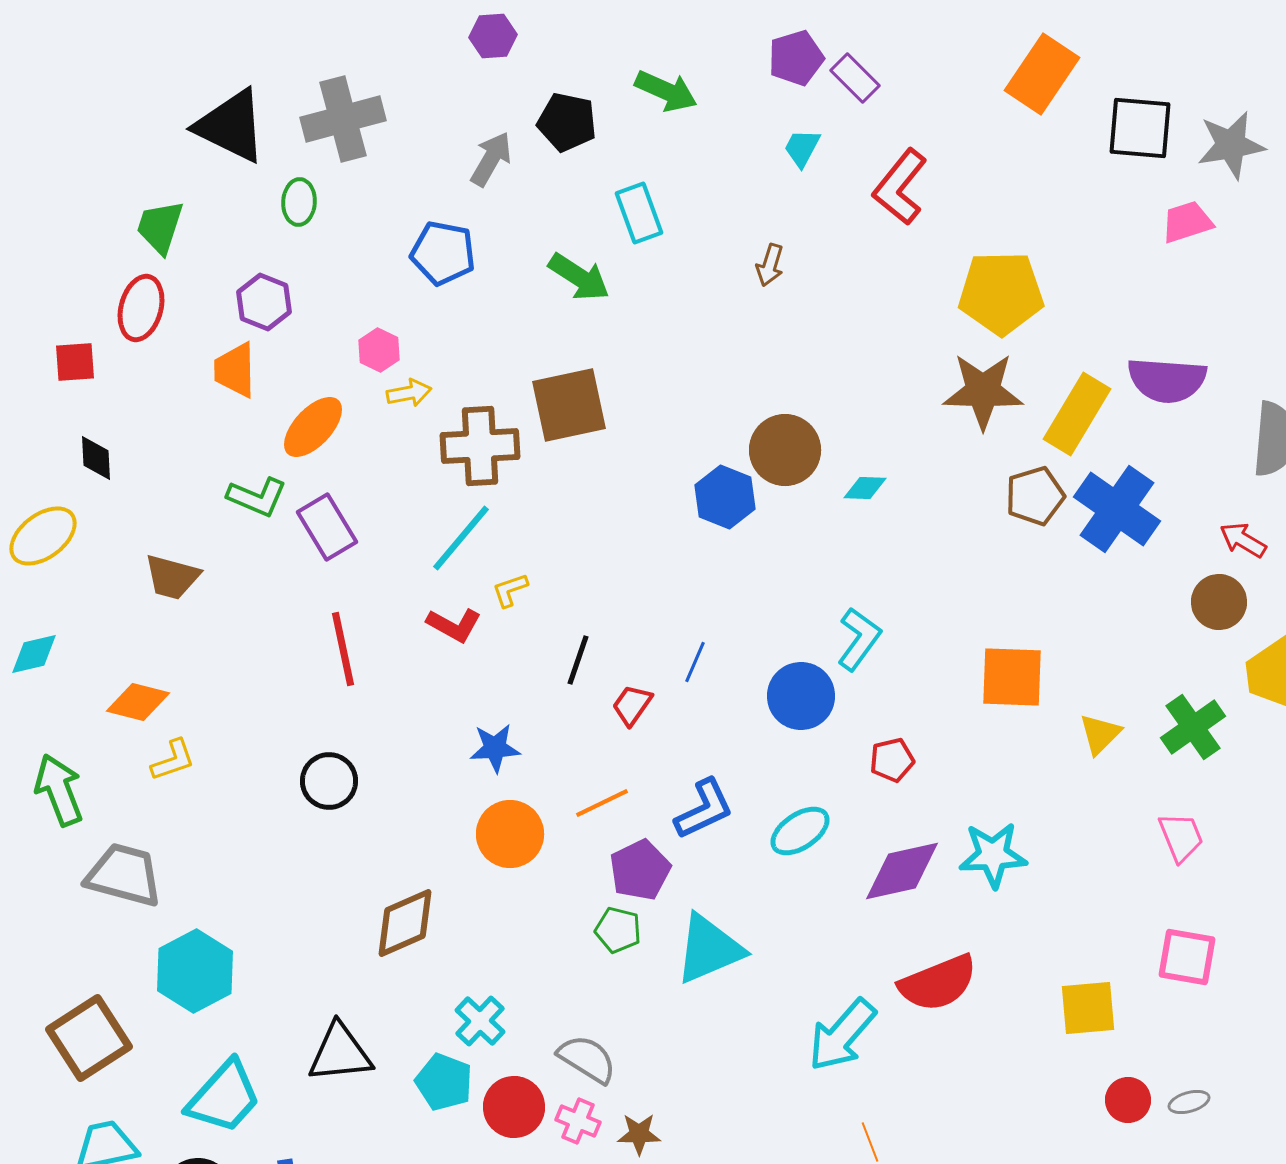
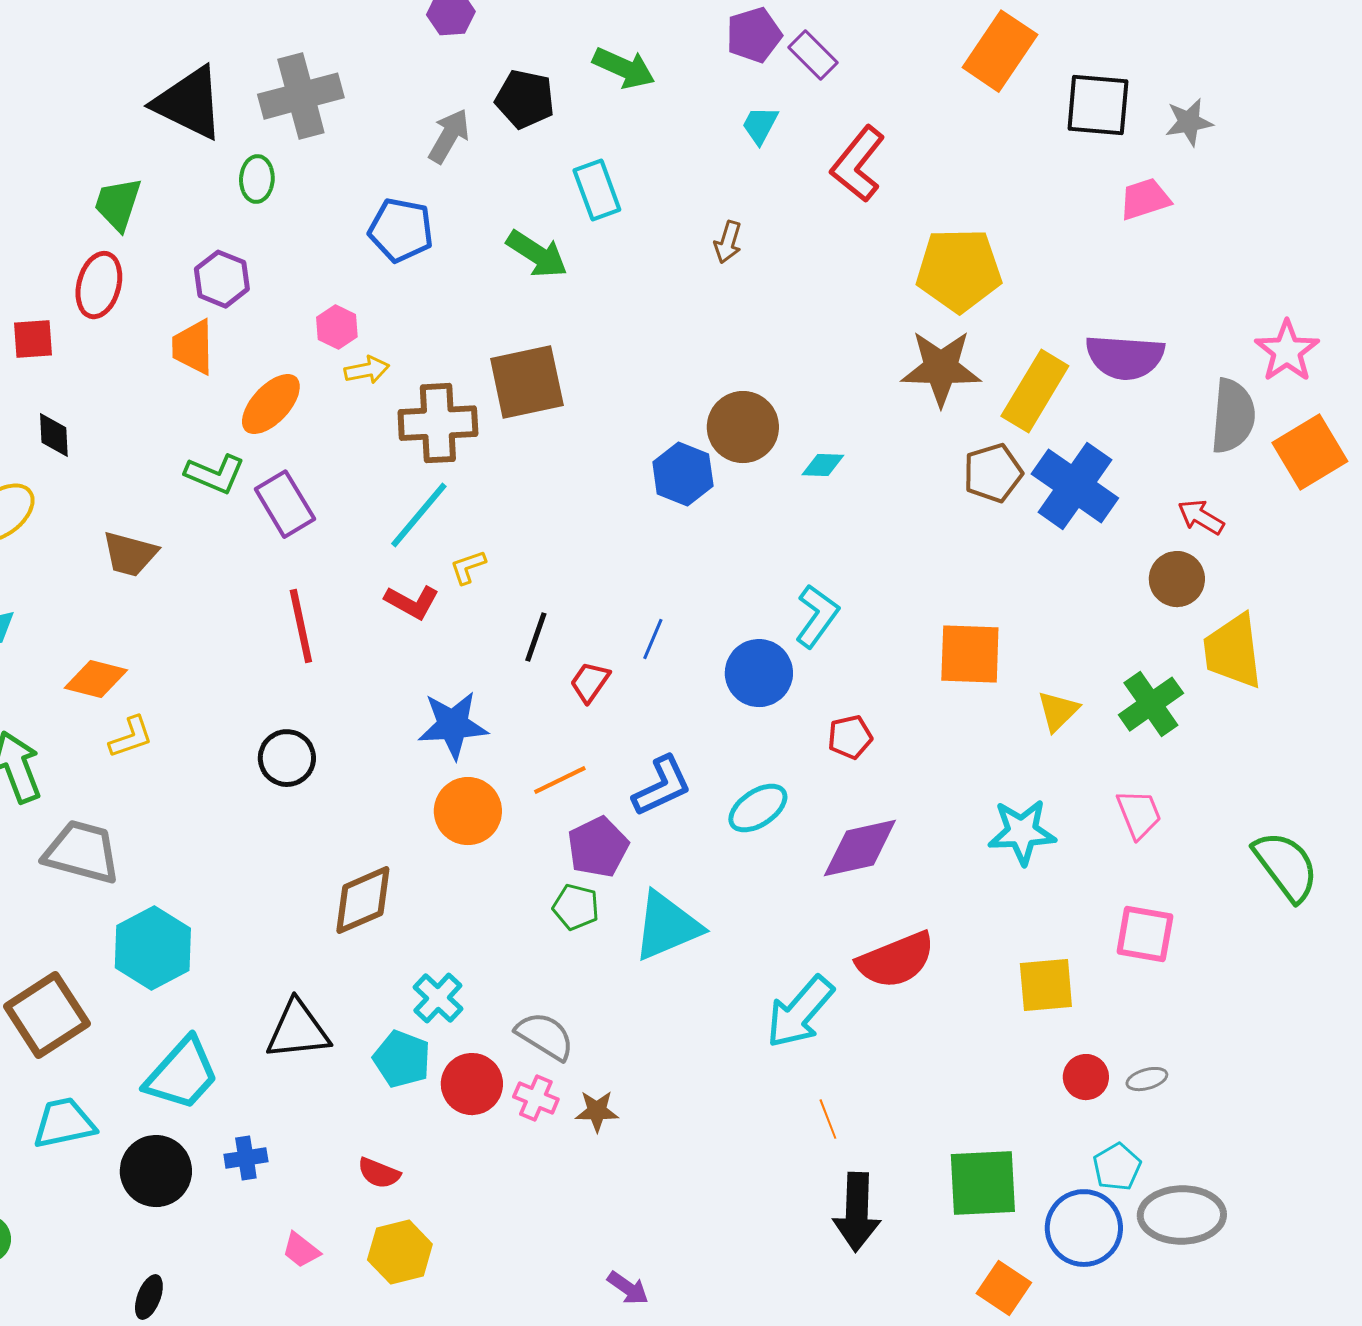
gray star: (1231, 145) -> (1189, 122), size x0.7
blue star: (495, 748) -> (453, 725), size x1.4
cyan star: (993, 855) -> (1022, 832), moved

